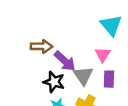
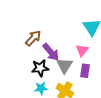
brown arrow: (42, 46) -> (33, 38), turned -54
black star: (54, 82) -> (40, 68), turned -30

